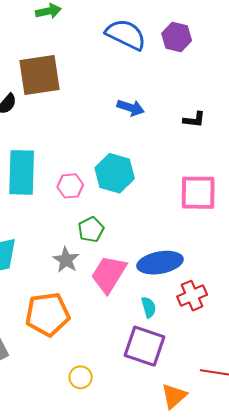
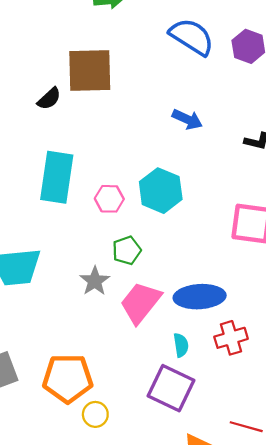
orange pentagon: (47, 314) -> (68, 378), moved

